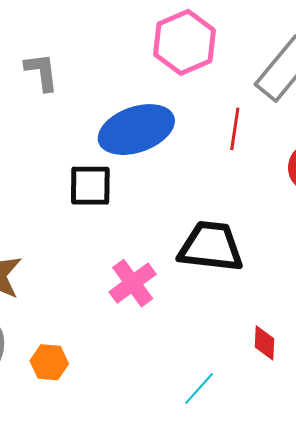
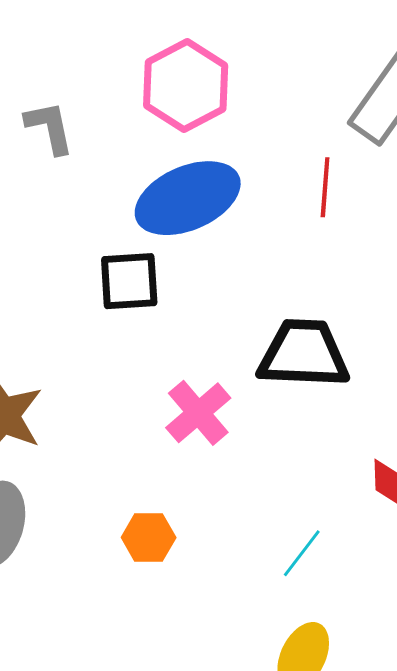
pink hexagon: (185, 42) -> (186, 85), moved
orange hexagon: (49, 362) -> (149, 537), moved

